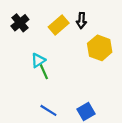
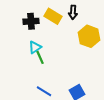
black cross: (20, 23) -> (31, 21), moved, turned 35
yellow rectangle: (59, 25) -> (53, 16), turned 72

